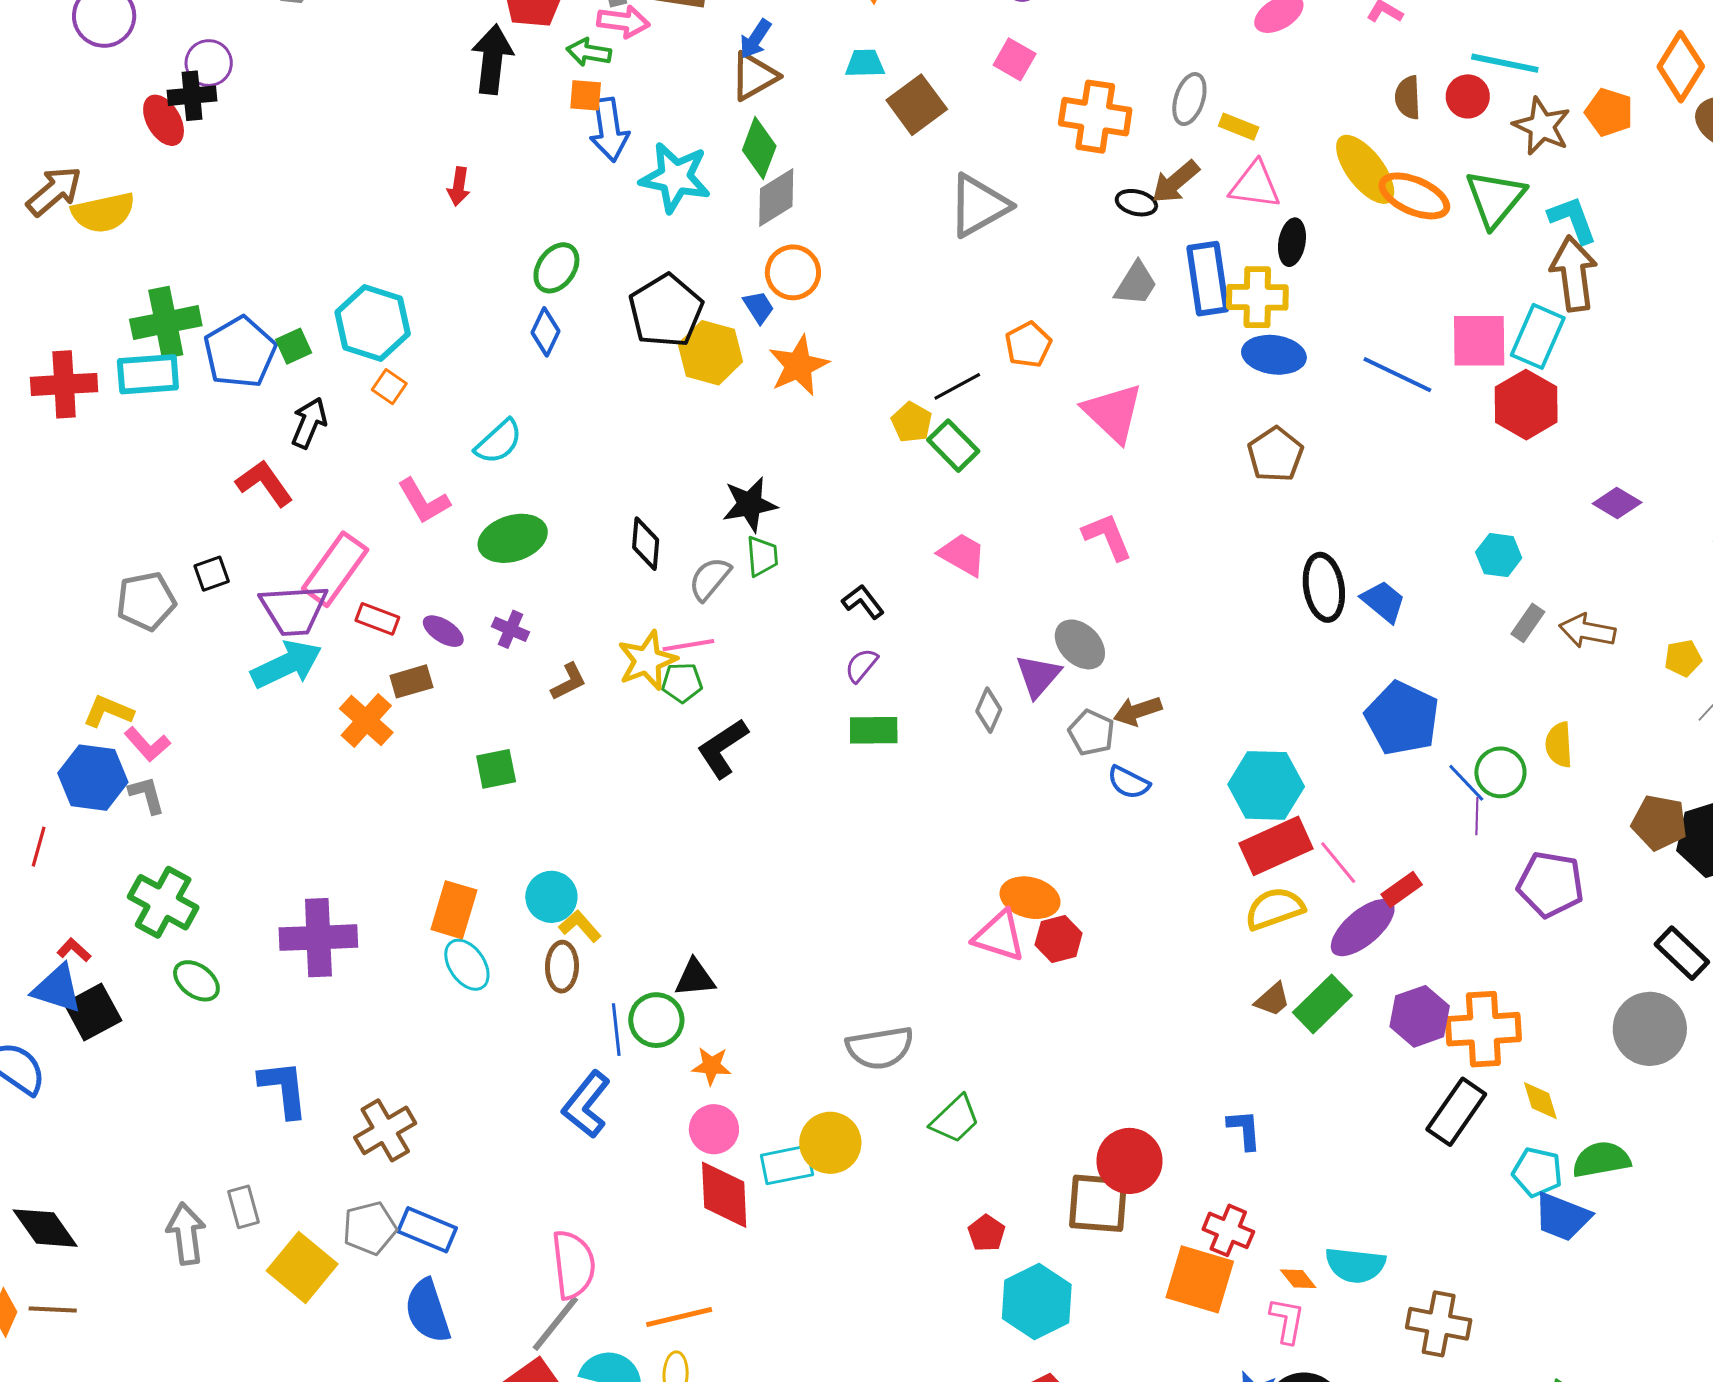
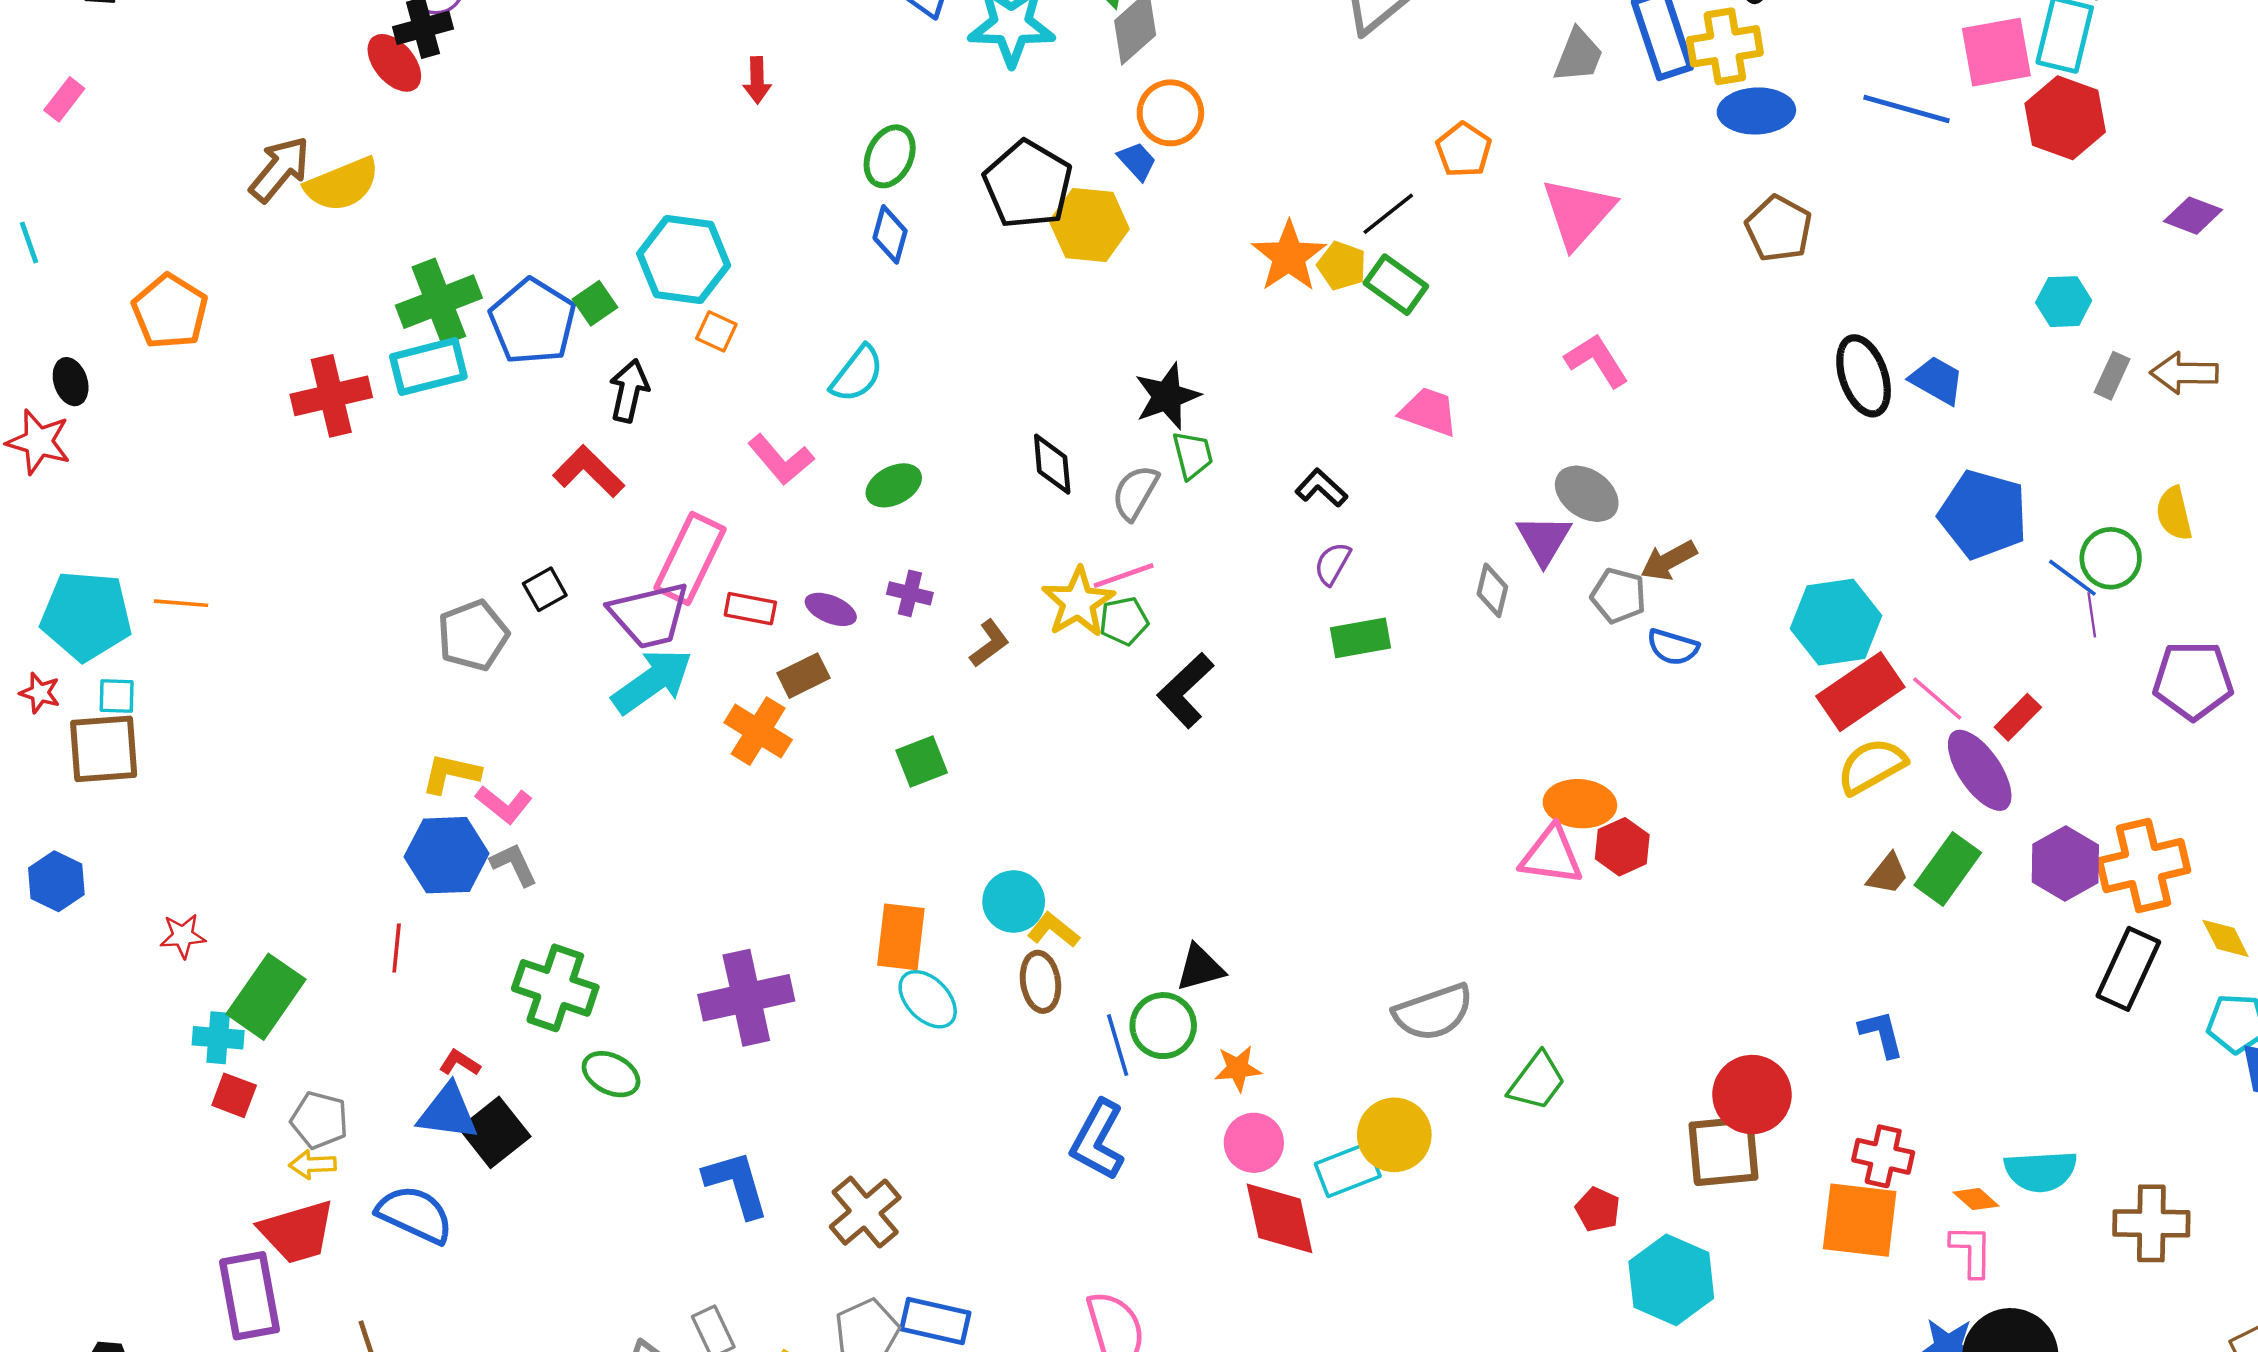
orange star: (798, 366) -> (1289, 256), moved
pink triangle: (1113, 413) -> (1578, 213), turned 38
green ellipse: (513, 538) -> (894, 485), size x0.7
purple ellipse: (1363, 928) -> (1980, 770), turned -74

